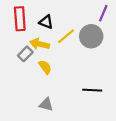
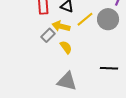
gray triangle: (46, 104) -> (67, 81), size x1.5

